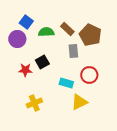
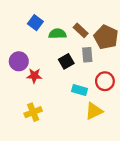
purple circle: (17, 39) -> (19, 61), moved
black square: (42, 62) -> (66, 61), moved
yellow cross: (34, 103) -> (33, 112), moved

